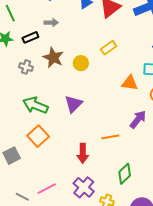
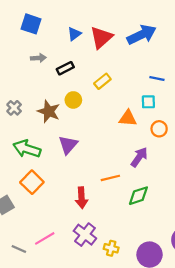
black rectangle: (30, 37) -> (65, 68), moved
brown star: (53, 58) -> (49, 111), moved
gray cross: (26, 67) -> (14, 108), turned 32
green diamond: (125, 174) -> (138, 196), moved, turned 30

